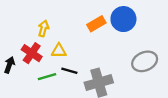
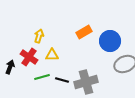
blue circle: (123, 19) -> (110, 41), moved
black line: (69, 71) -> (62, 80), moved

